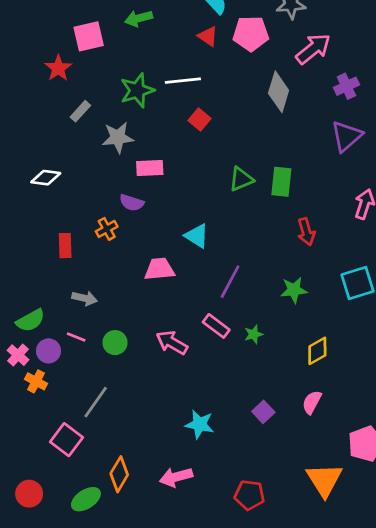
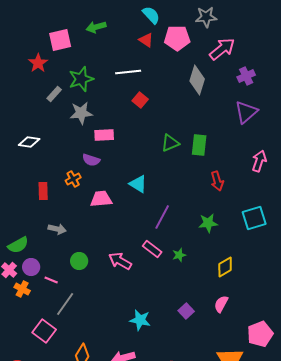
green star: (137, 90) -> (81, 79), moved
pink trapezoid: (159, 269) -> (101, 199), moved
pink line: (76, 337) -> (51, 280), moved

